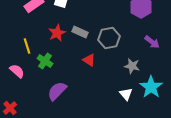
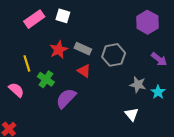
red triangle: (89, 60) -> (84, 71), moved
cyan star: (151, 87) -> (158, 92), moved, size x0.6
purple semicircle: (57, 91) -> (66, 98), moved

